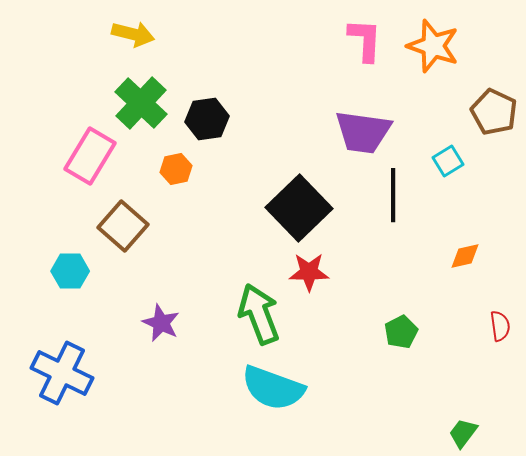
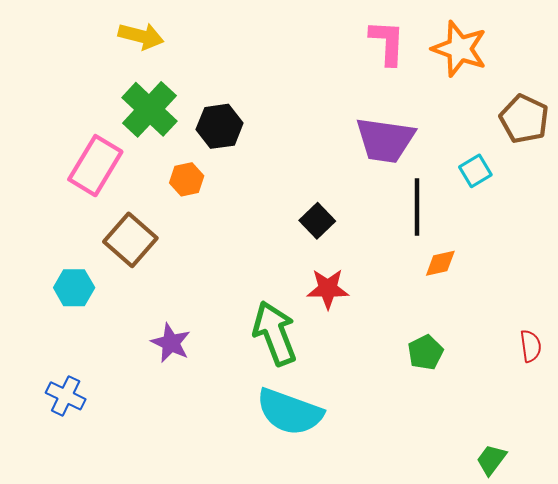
black square: (299, 208) -> (317, 221), size x0.5
orange diamond: (465, 256) -> (440, 263), moved
blue cross: (62, 373) -> (66, 396), size x0.6

